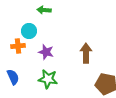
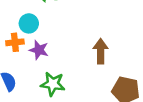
purple star: (46, 52) -> (39, 50), moved

